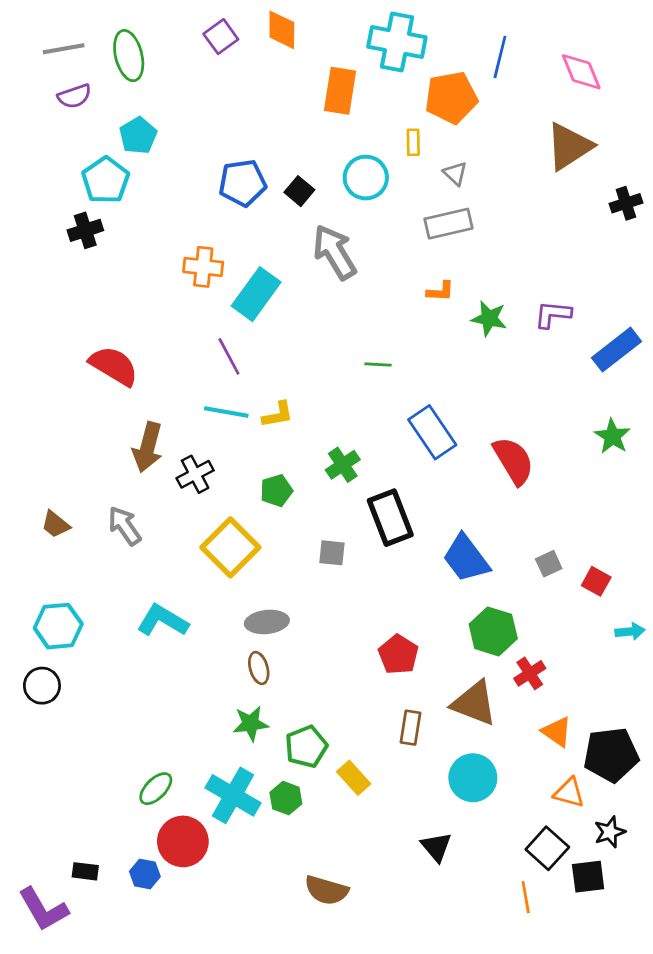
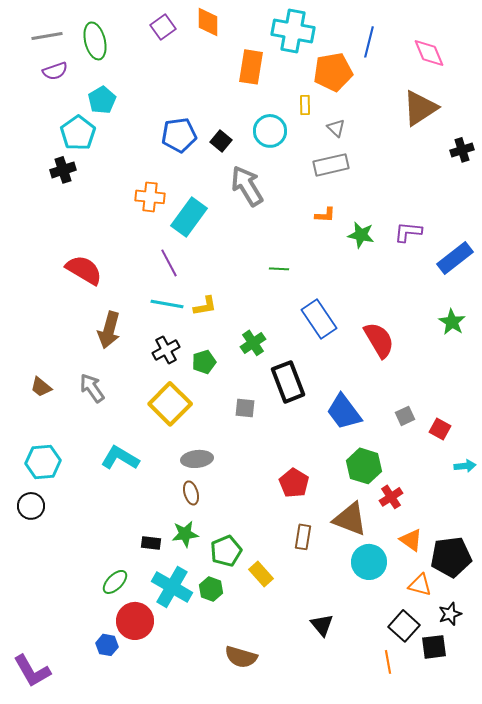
black cross: (195, 474) -> (166, 350), moved
cyan circle: (473, 778) -> (369, 562), moved
black rectangle: (85, 871) -> (151, 543), moved

